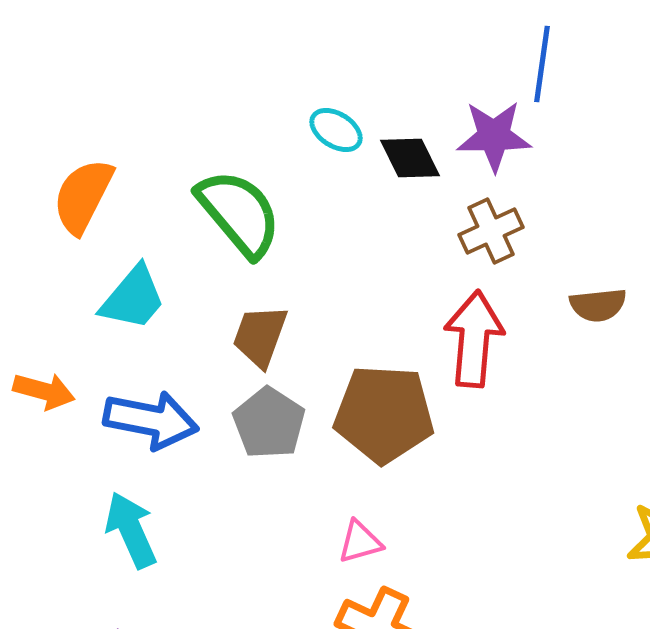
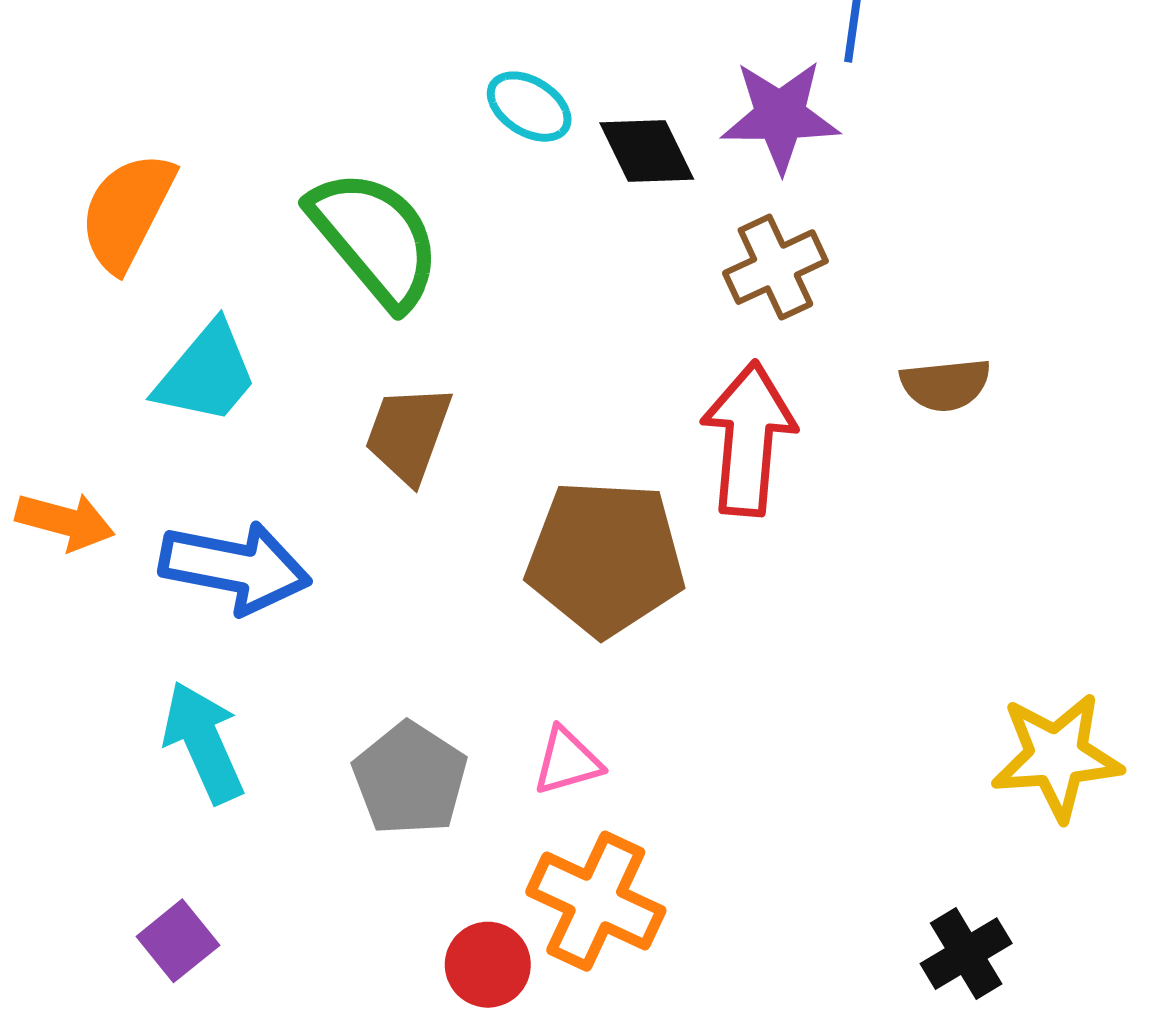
gray pentagon: (269, 423) -> (410, 779), moved

